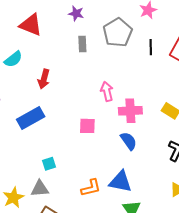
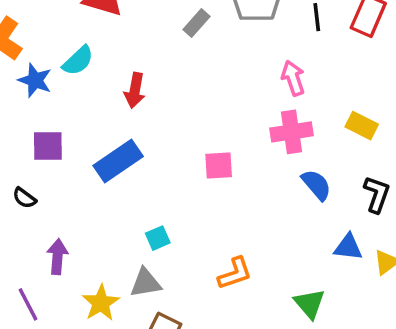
gray rectangle: (82, 44) -> (197, 23), turned 49
pink arrow: (107, 91) -> (293, 78), moved
blue semicircle: (129, 141) -> (316, 185), moved
blue triangle: (121, 182) -> (348, 247), moved, size x0.7

